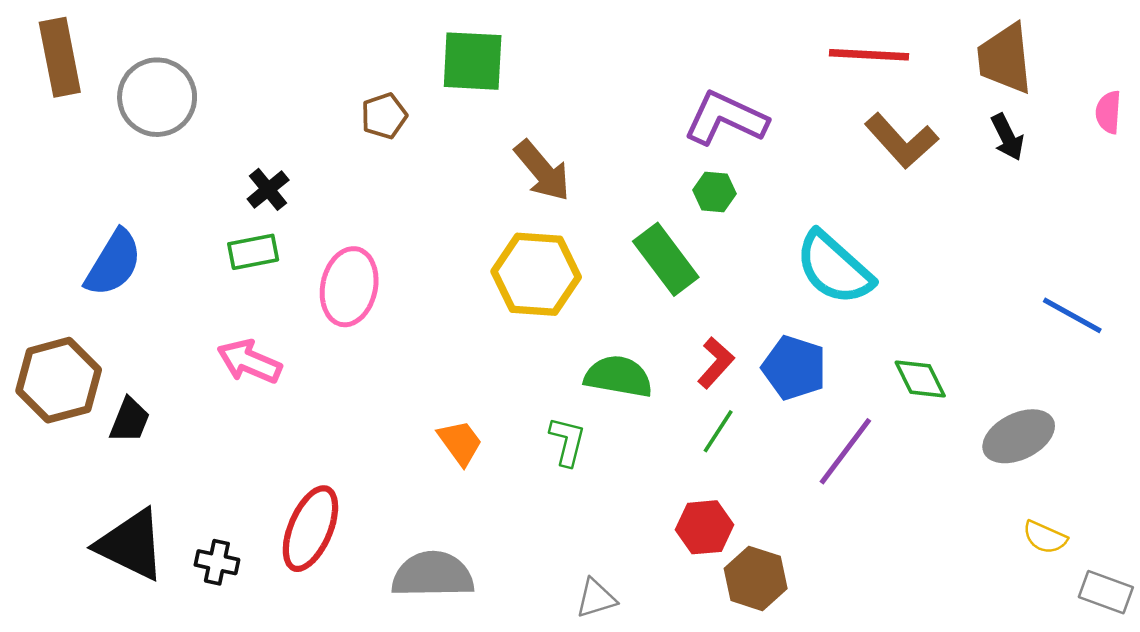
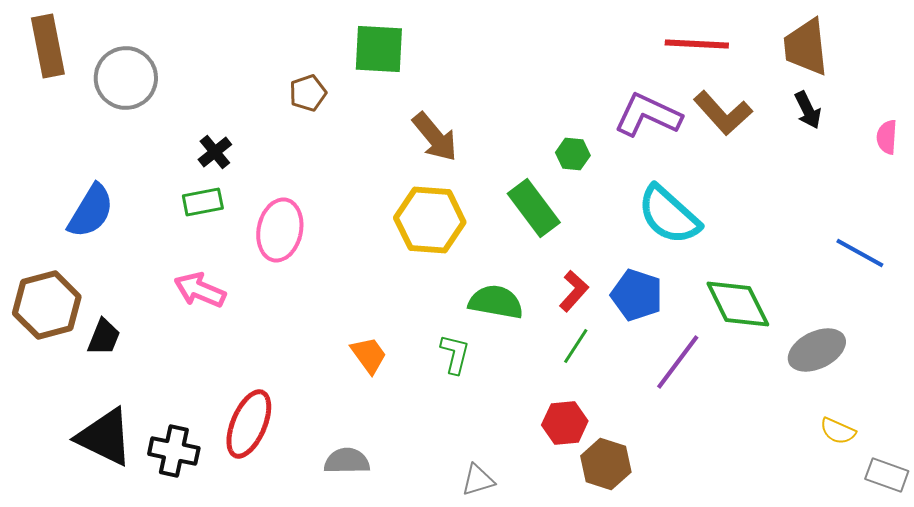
pink semicircle: (1108, 112) -> (887, 137), moved
purple L-shape: (726, 118) -> (648, 115), moved
green diamond: (920, 379) -> (738, 304), size x1.5
black cross: (217, 562) -> (174, 451), size x1.4
gray semicircle: (433, 575) -> (347, 461), size x0.7

